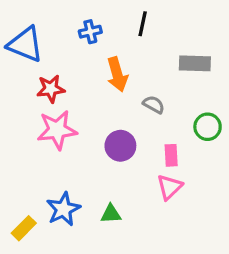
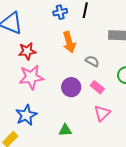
blue cross: (90, 32) -> (60, 12), moved
pink rectangle: (171, 155) -> (97, 87), moved, turned -48
blue star: (63, 209) -> (26, 115), moved

